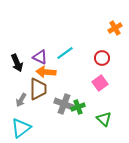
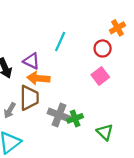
cyan line: (65, 53) -> (60, 42), moved, turned -30
red circle: (102, 58) -> (103, 48), moved
pink square: (100, 83) -> (100, 76), moved

